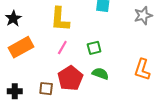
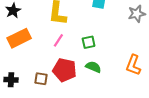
red pentagon: (70, 78) -> (64, 70), turned -30

